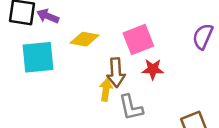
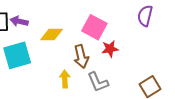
pink square: (138, 40) -> (94, 27), turned -30
yellow arrow: (106, 90) -> (65, 79), moved

